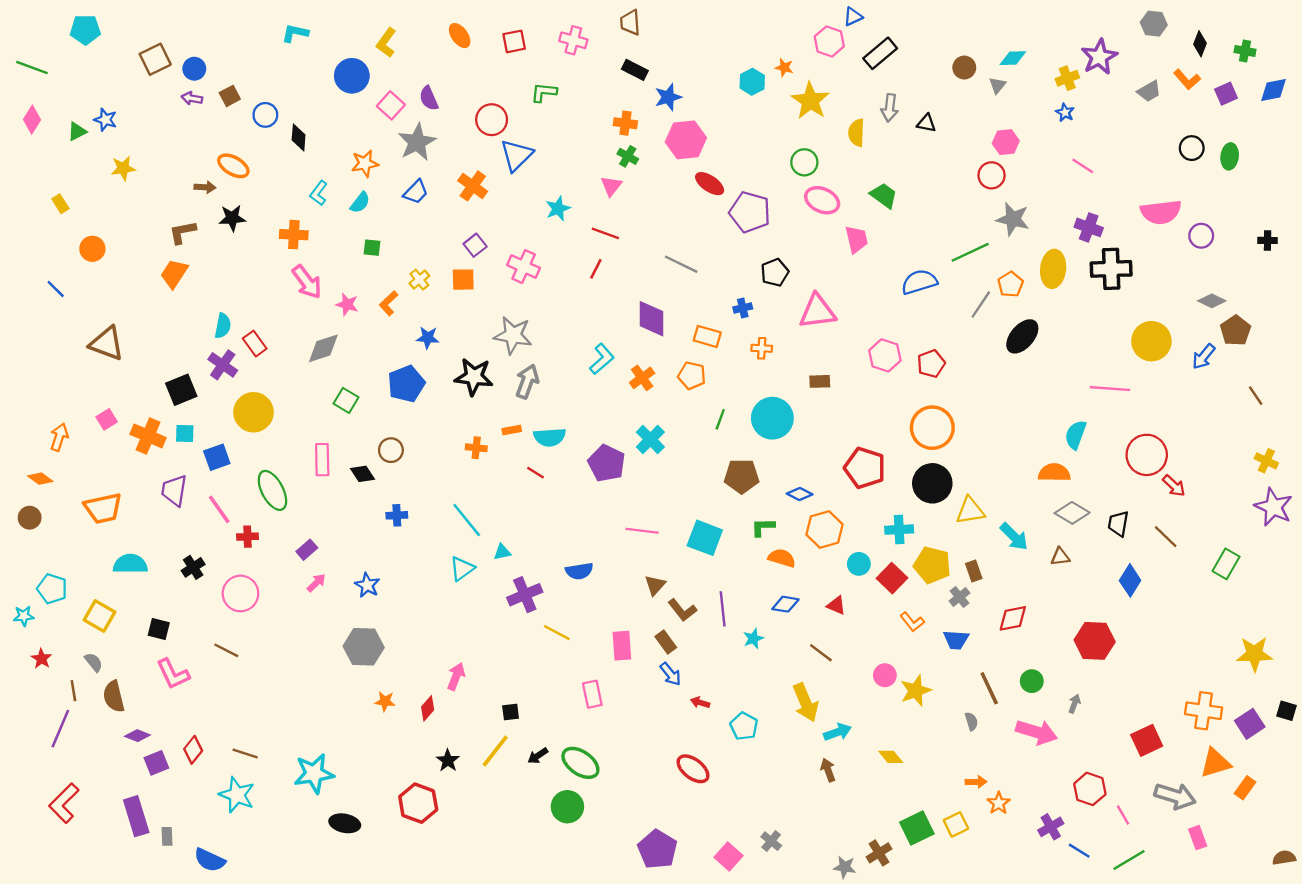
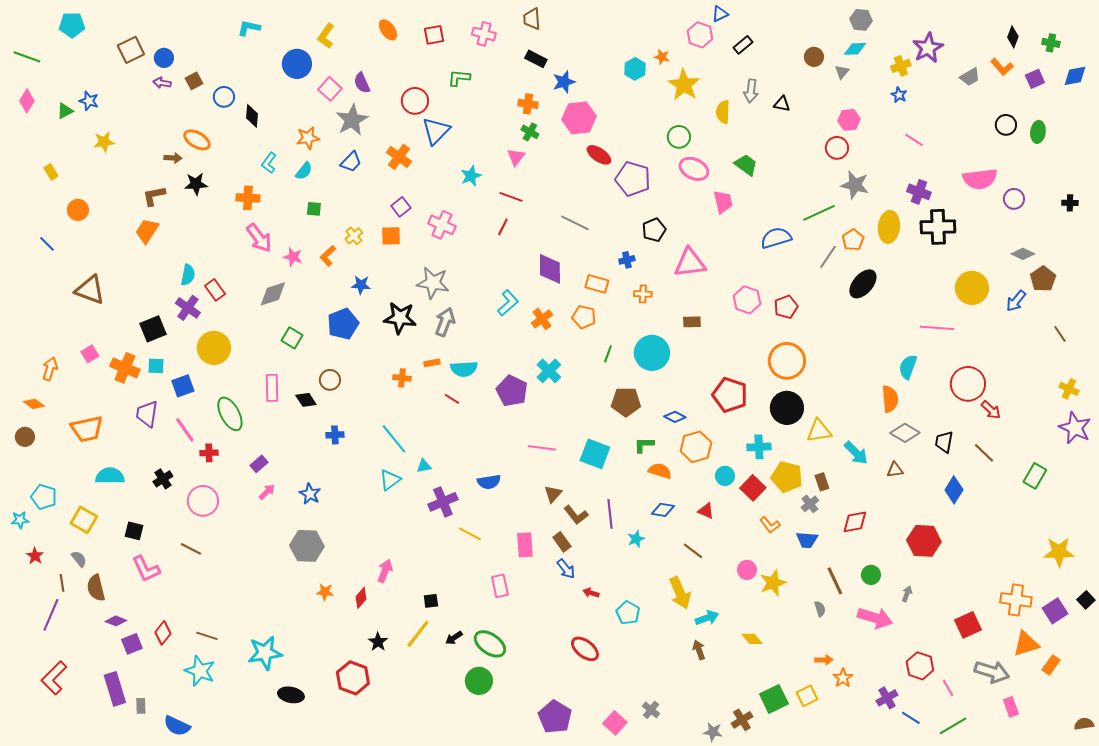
gray hexagon: (1154, 24) -> (861, 20), moved
black rectangle: (880, 53) -> (743, 45), size x0.7
orange semicircle: (1054, 473) -> (890, 399), turned 84
black square: (1286, 711) -> (1086, 600), turned 30

